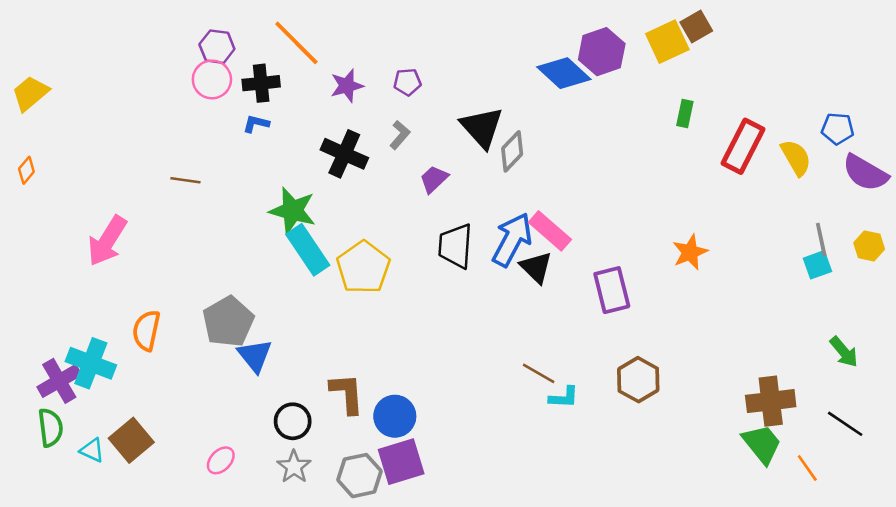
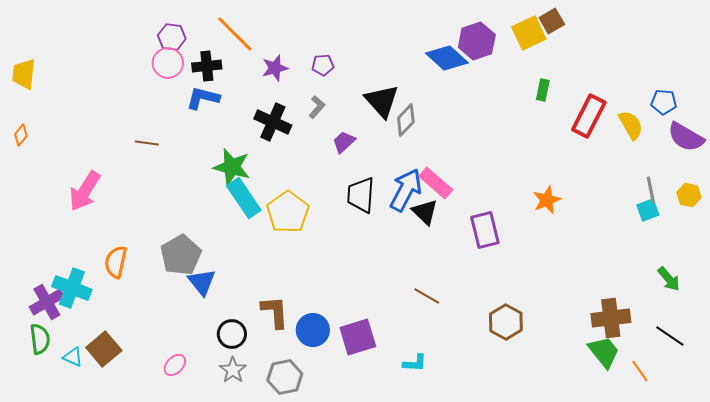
yellow trapezoid: (30, 93) -> (24, 74), turned -44
blue L-shape: (256, 124) -> (203, 98), size x1.6
brown hexagon: (638, 380) -> (506, 322), moved
cyan L-shape: (564, 397) -> (415, 363), moved
purple square: (401, 462) -> (358, 337), moved

